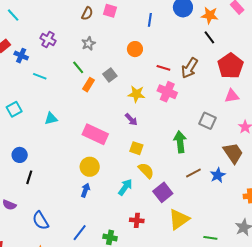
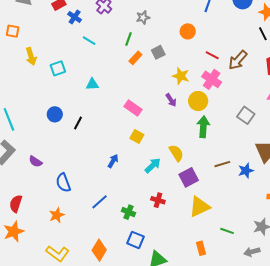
green line: (78, 67) -> (128, 39), turned 48
pink rectangle: (95, 134) -> (133, 108), size x0.7
green arrow: (180, 142) -> (203, 127), moved
yellow square: (136, 148) -> (137, 136), moved
yellow circle: (90, 167) -> (198, 101), moved
black line: (29, 177) -> (78, 123), moved

